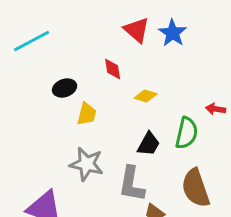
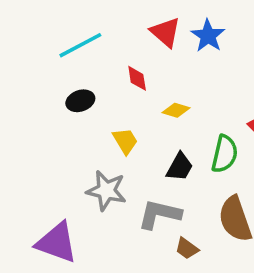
cyan line: (32, 41) -> (80, 45), moved
yellow trapezoid: (87, 114) -> (125, 141), moved, turned -45
gray L-shape: (132, 184) -> (160, 214), turned 93

